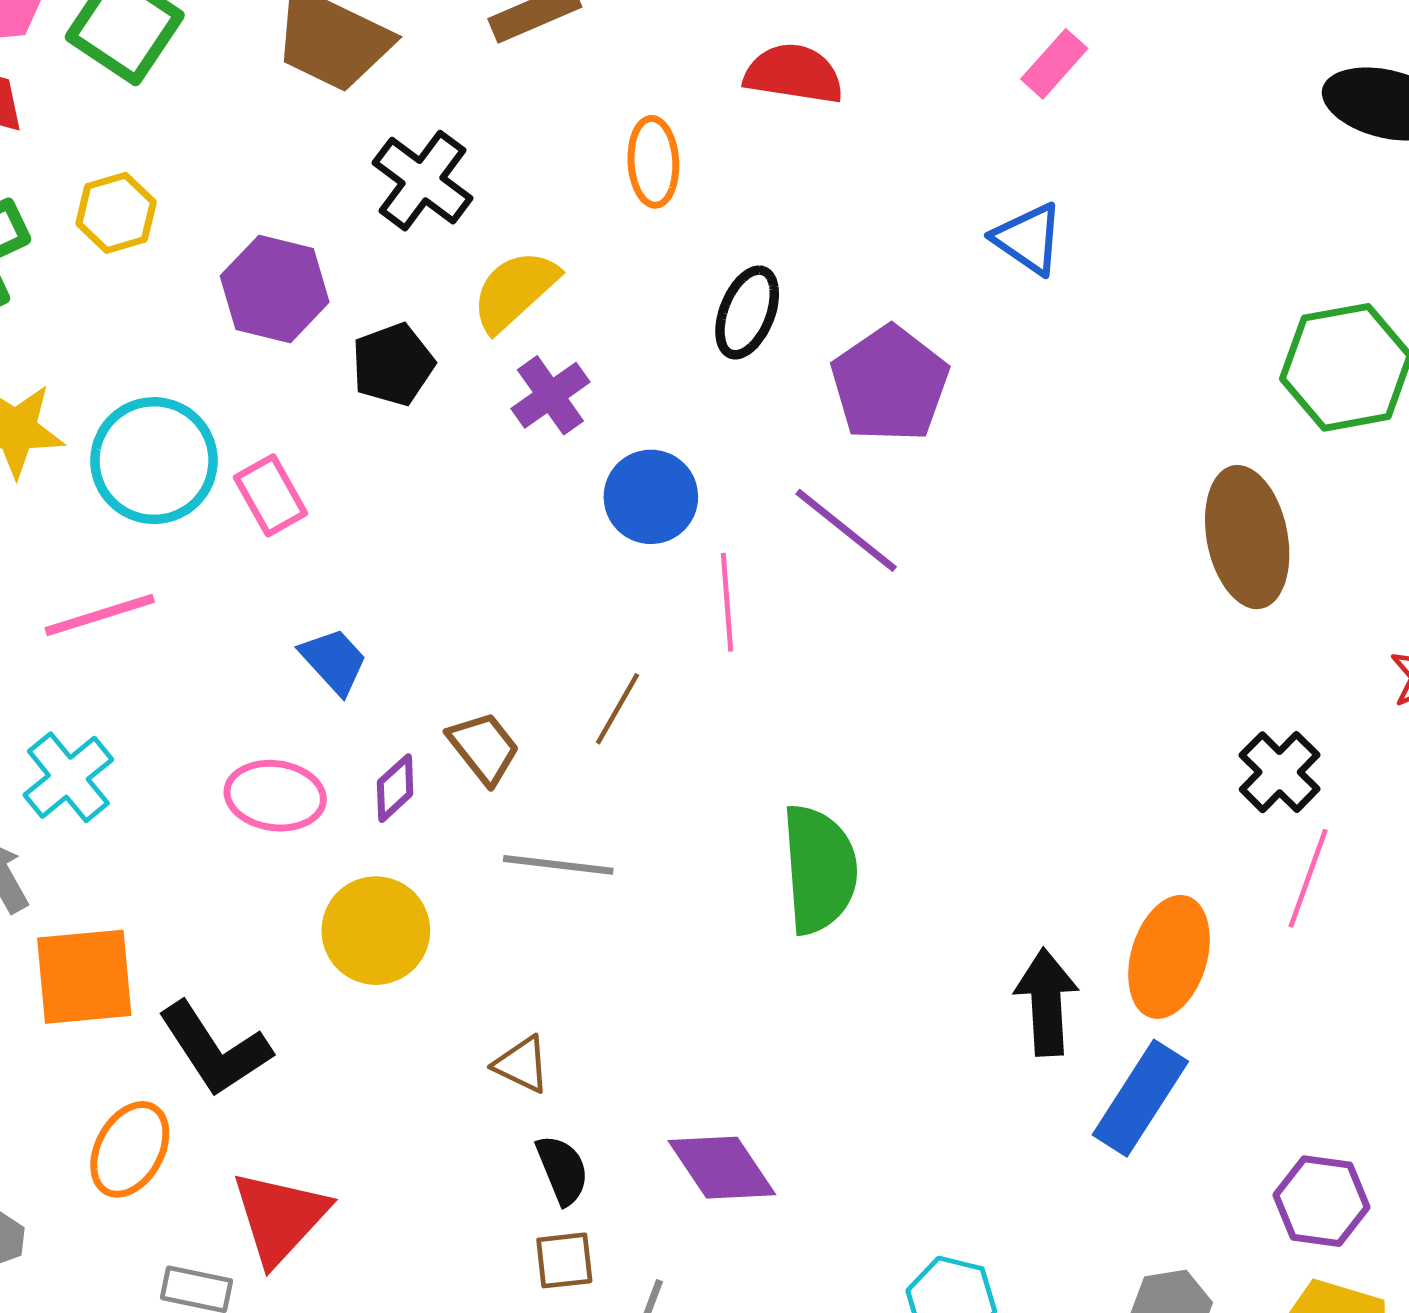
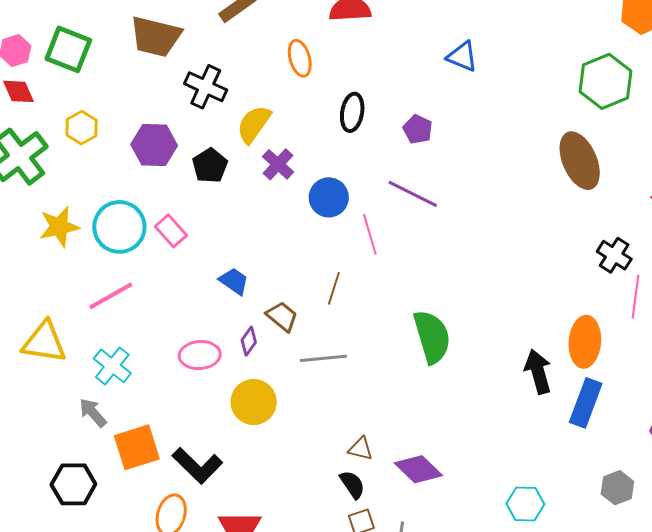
purple pentagon: (890, 384) -> (418, 129), size x0.6
blue trapezoid: (334, 661) -> (234, 281), moved
brown triangle: (522, 1064) -> (361, 449), moved

